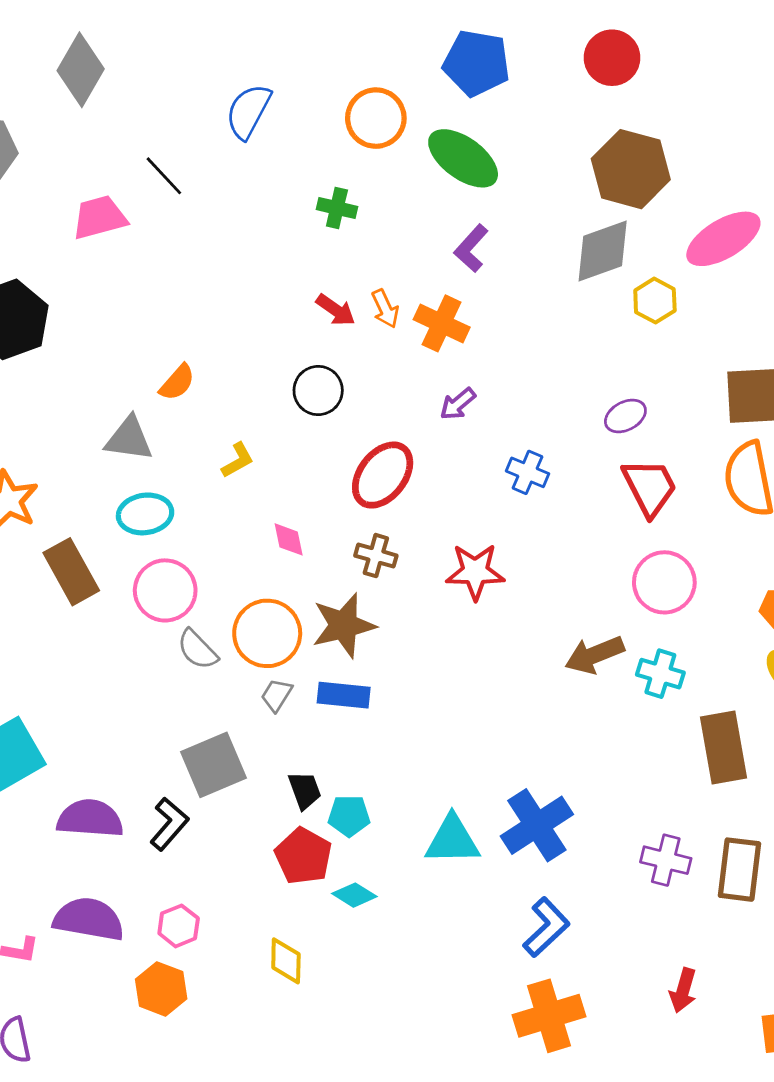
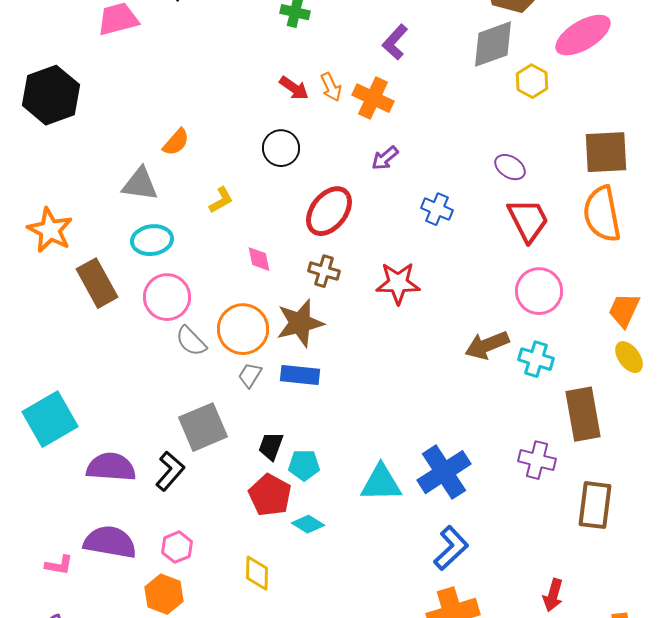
purple ellipse: (625, 416) -> (510, 167), turned 60
black trapezoid: (305, 790) -> (271, 446), turned -140
purple cross: (666, 860) -> (537, 460), moved

